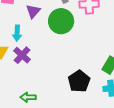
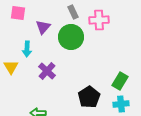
purple cross: (22, 55) -> (47, 71), moved

